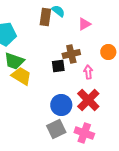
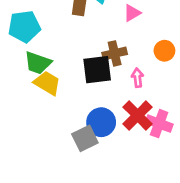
black square: (58, 66) -> (97, 70), size x1.6
gray square: (56, 129) -> (85, 138), moved
pink cross: (84, 133) -> (159, 124), moved

